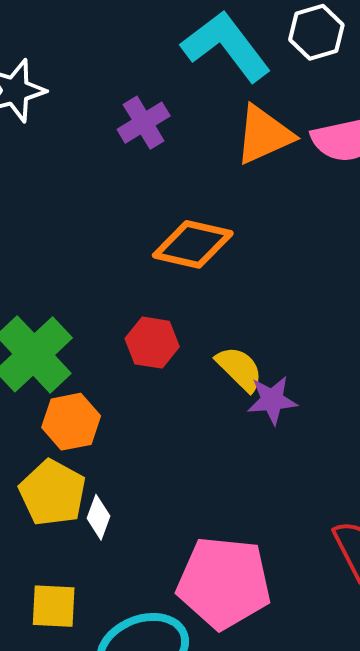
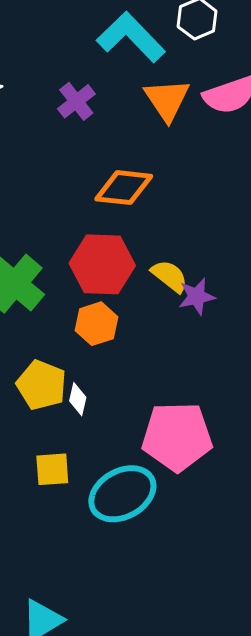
orange triangle: (264, 135) -> (167, 100), turned -33
red hexagon: (152, 343) -> (102, 264), size x1.6
orange hexagon: (71, 422) -> (96, 324), moved

